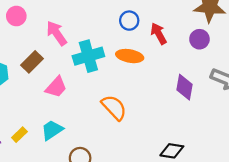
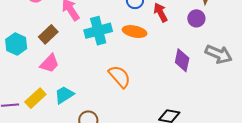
pink trapezoid: (56, 87) -> (50, 63), moved
yellow rectangle: (19, 135) -> (35, 98), size x1.5

